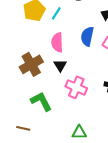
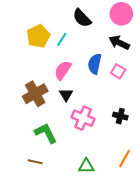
pink semicircle: (57, 42) -> (63, 70), turned 36
brown line: (23, 128) -> (35, 162), moved

